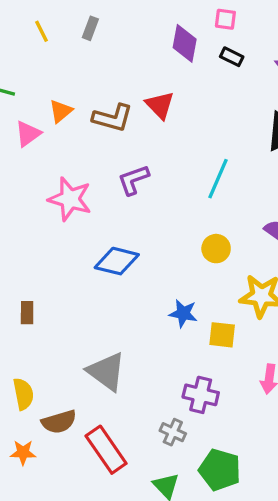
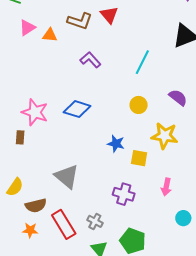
orange triangle: (61, 111) -> (50, 35), moved, turned 42
purple L-shape: (133, 180) -> (90, 60), turned 65
pink star: (70, 199) -> (35, 112), moved
yellow semicircle: (23, 394) -> (15, 187), turned 42
gray cross: (173, 432) -> (95, 221), moved
orange star: (23, 453) -> (30, 230), moved

